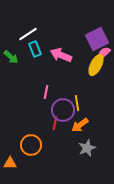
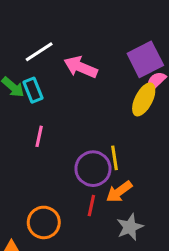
cyan rectangle: (35, 49) -> (33, 90), moved
pink arrow: (61, 55) -> (81, 67), moved
pink line: (46, 92) -> (39, 136), moved
red line: (55, 123) -> (91, 206), moved

